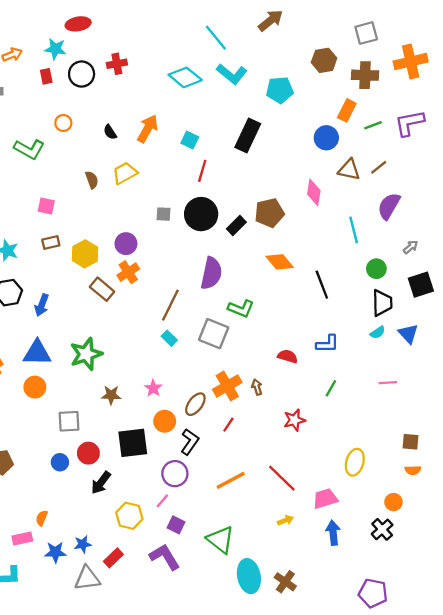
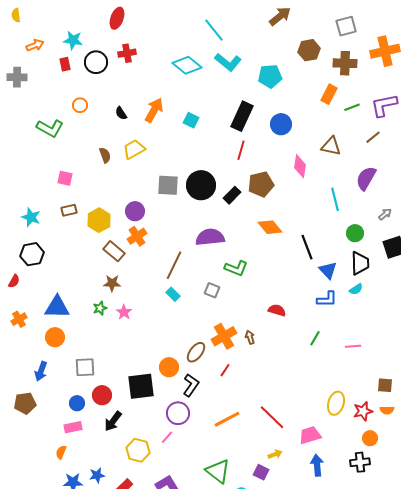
brown arrow: (271, 20) -> (280, 16), moved
red ellipse: (78, 24) -> (117, 18), moved, turned -60
blue circle: (326, 138) -> (281, 124), moved
brown line: (379, 167) -> (373, 137), moved
red line: (202, 171) -> (241, 150), moved
gray square: (164, 214) -> (168, 185), size x1.6
purple semicircle: (211, 273) -> (210, 237), turned -108
blue arrow: (42, 305) -> (41, 371), moved
gray square: (214, 334) -> (212, 290), size x0.6
blue triangle: (408, 334) -> (328, 270), moved
blue L-shape: (327, 344) -> (327, 299), moved
green star: (86, 354) -> (100, 308), size x0.5
pink line: (388, 383) -> (353, 346), moved
pink star: (153, 388) -> (124, 312), moved
brown star: (111, 395) -> (112, 283), moved
red star: (294, 420) -> (363, 411), moved
purple square: (176, 525) -> (261, 472), moved
black cross: (382, 529) -> (360, 462), turned 36
pink rectangle: (22, 539) -> (73, 427), moved

